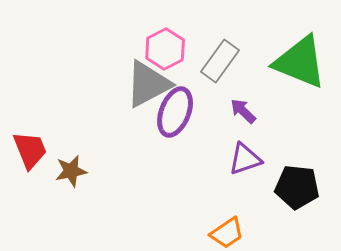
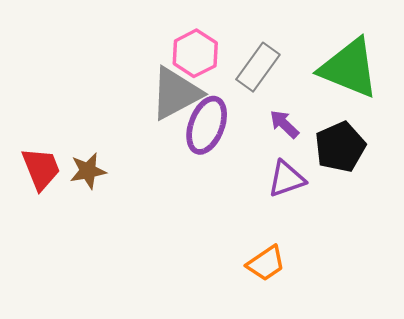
brown star: (71, 171) -> (88, 171), moved
black pentagon: (297, 187) -> (340, 147), moved, turned -30

